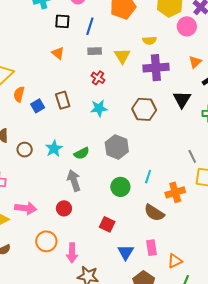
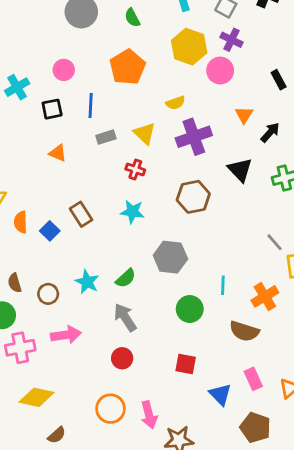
red cross: (98, 78) -> (135, 169), moved
cyan star: (99, 108) -> (132, 212), turned 30
pink arrow: (26, 208) -> (66, 335), moved

